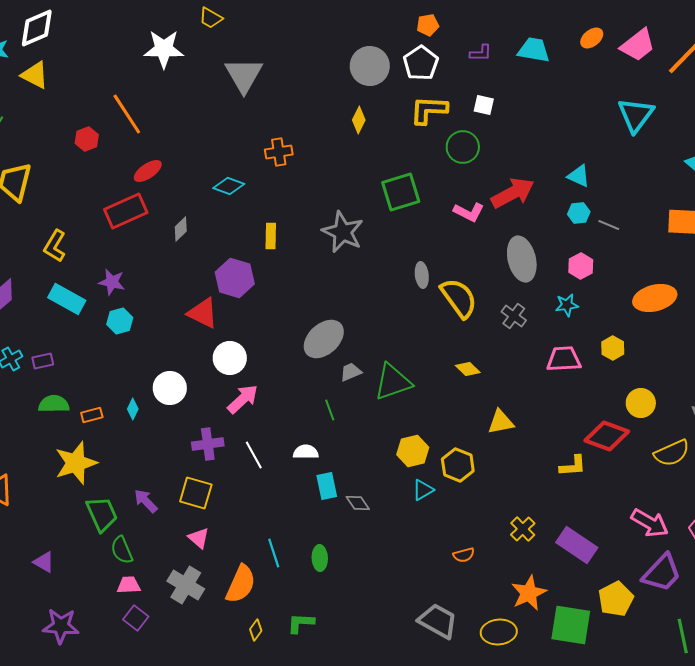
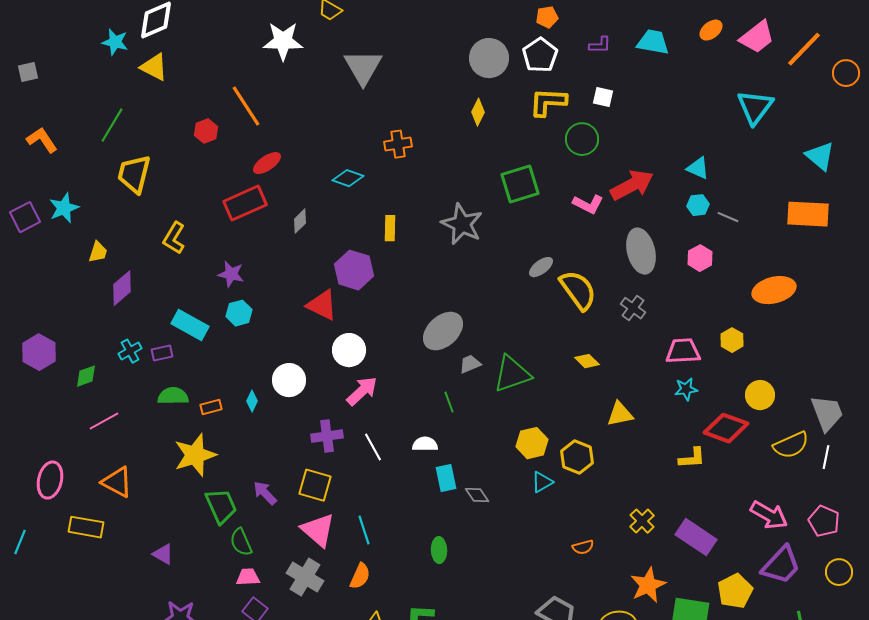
gray ellipse: (422, 275) -> (541, 267), turned 60
cyan rectangle: (67, 299) -> (190, 325), moved
cyan star: (567, 305) -> (686, 389), moved
pink triangle: (199, 538) -> (318, 530), size x1.6
cyan line: (274, 553) -> (364, 530), moved
orange semicircle: (241, 584) -> (360, 576), size x0.7

